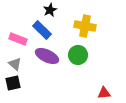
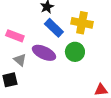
blue rectangle: (42, 30) -> (54, 28), moved
gray triangle: (15, 64) -> (20, 60), moved

